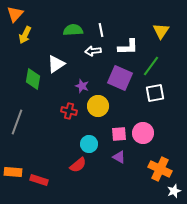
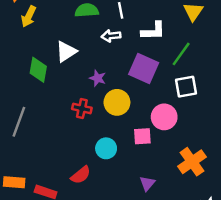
pink circle: (143, 133) -> (164, 117), moved
purple triangle: (119, 157) -> (147, 183), moved, turned 40
red semicircle: (78, 165) -> (81, 175), moved
orange cross: (160, 169) -> (192, 162), moved, turned 30

